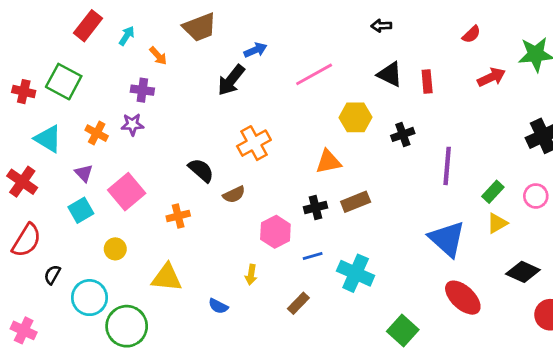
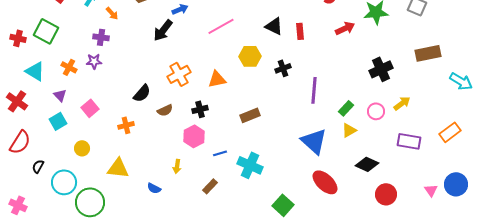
orange triangle: (328, 162) -> (217, 79), moved
black semicircle: (201, 170) -> (142, 93), turned 90
pink square: (127, 192) -> (90, 108), size x0.7
black cross: (315, 207) -> (200, 109), moved

